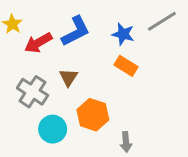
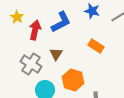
blue star: (123, 34) -> (92, 11), moved
red arrow: (38, 43) -> (35, 30), turned 132

